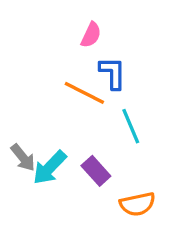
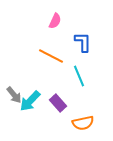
blue L-shape: (113, 73) -> (83, 42), moved

